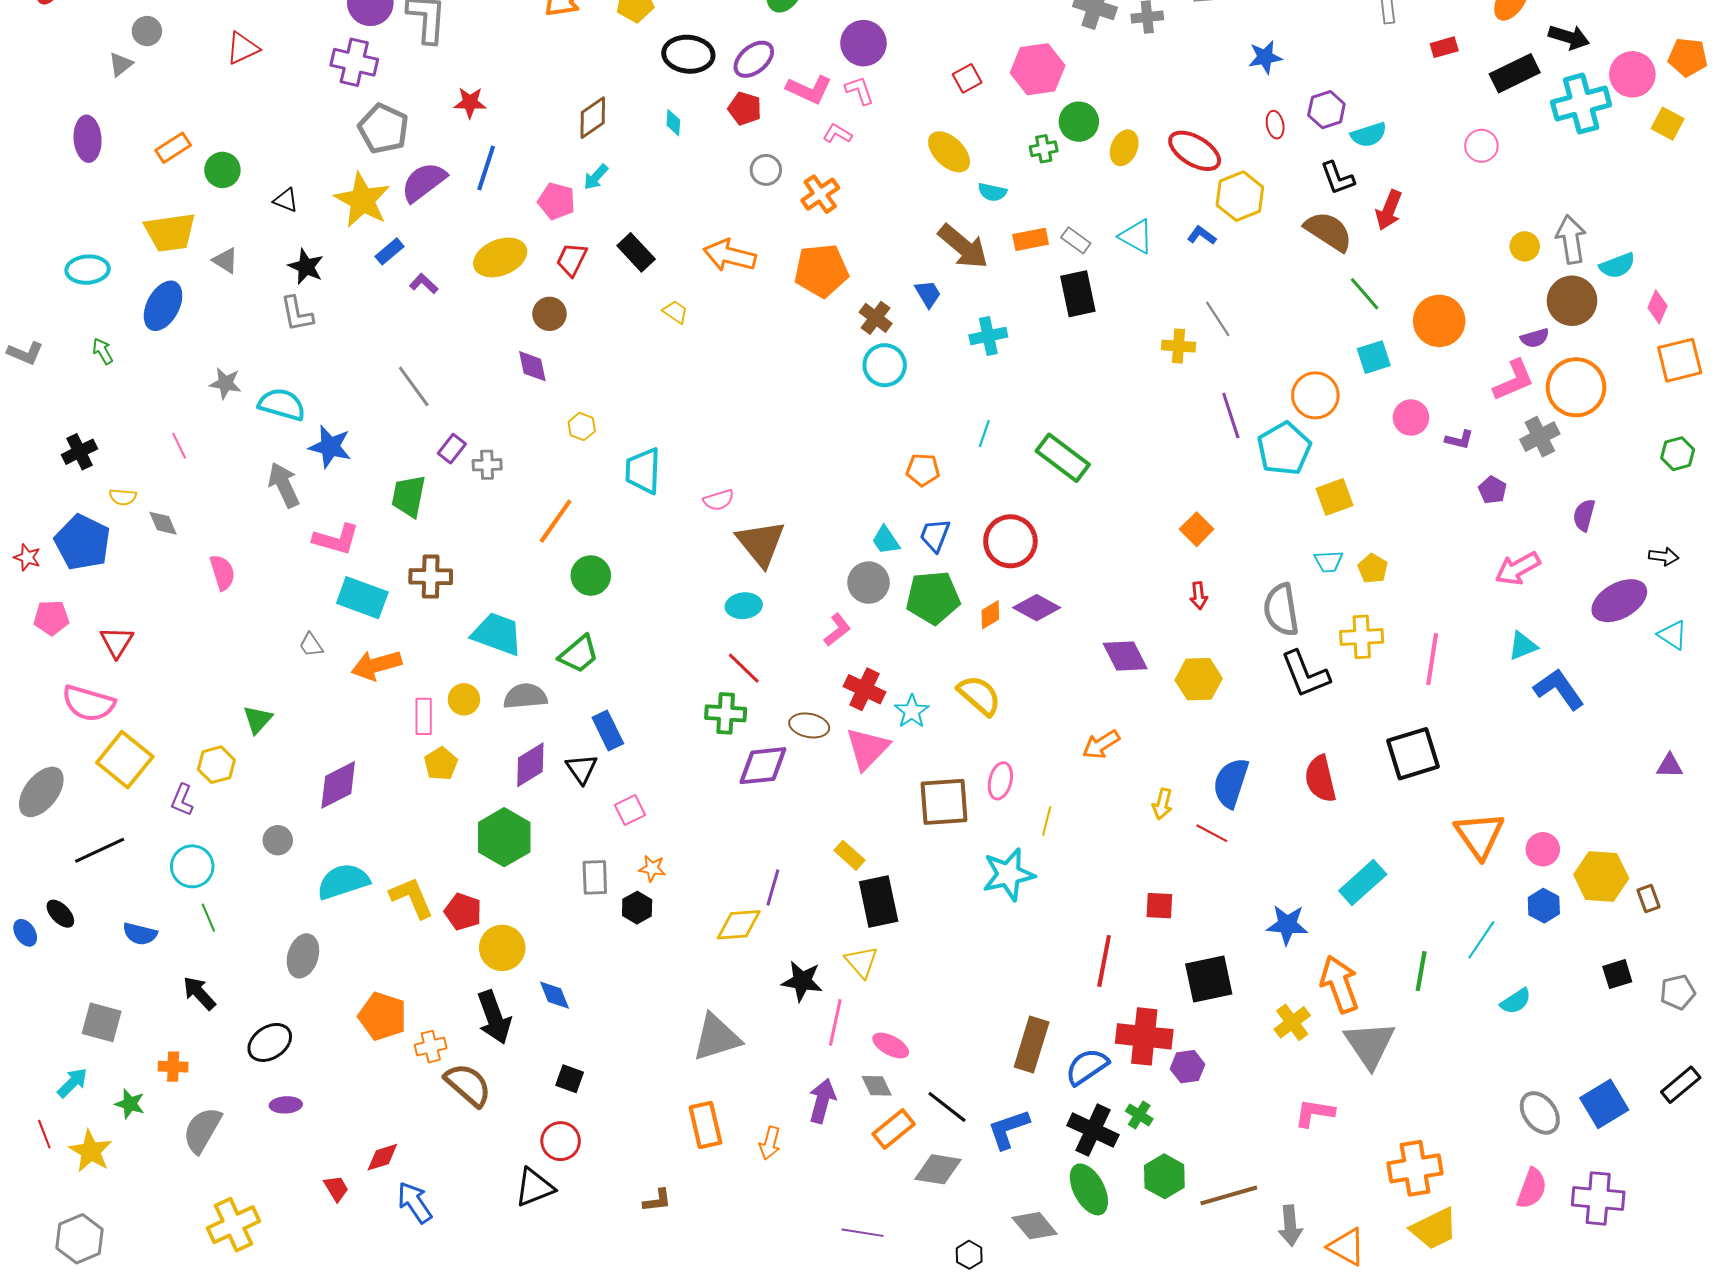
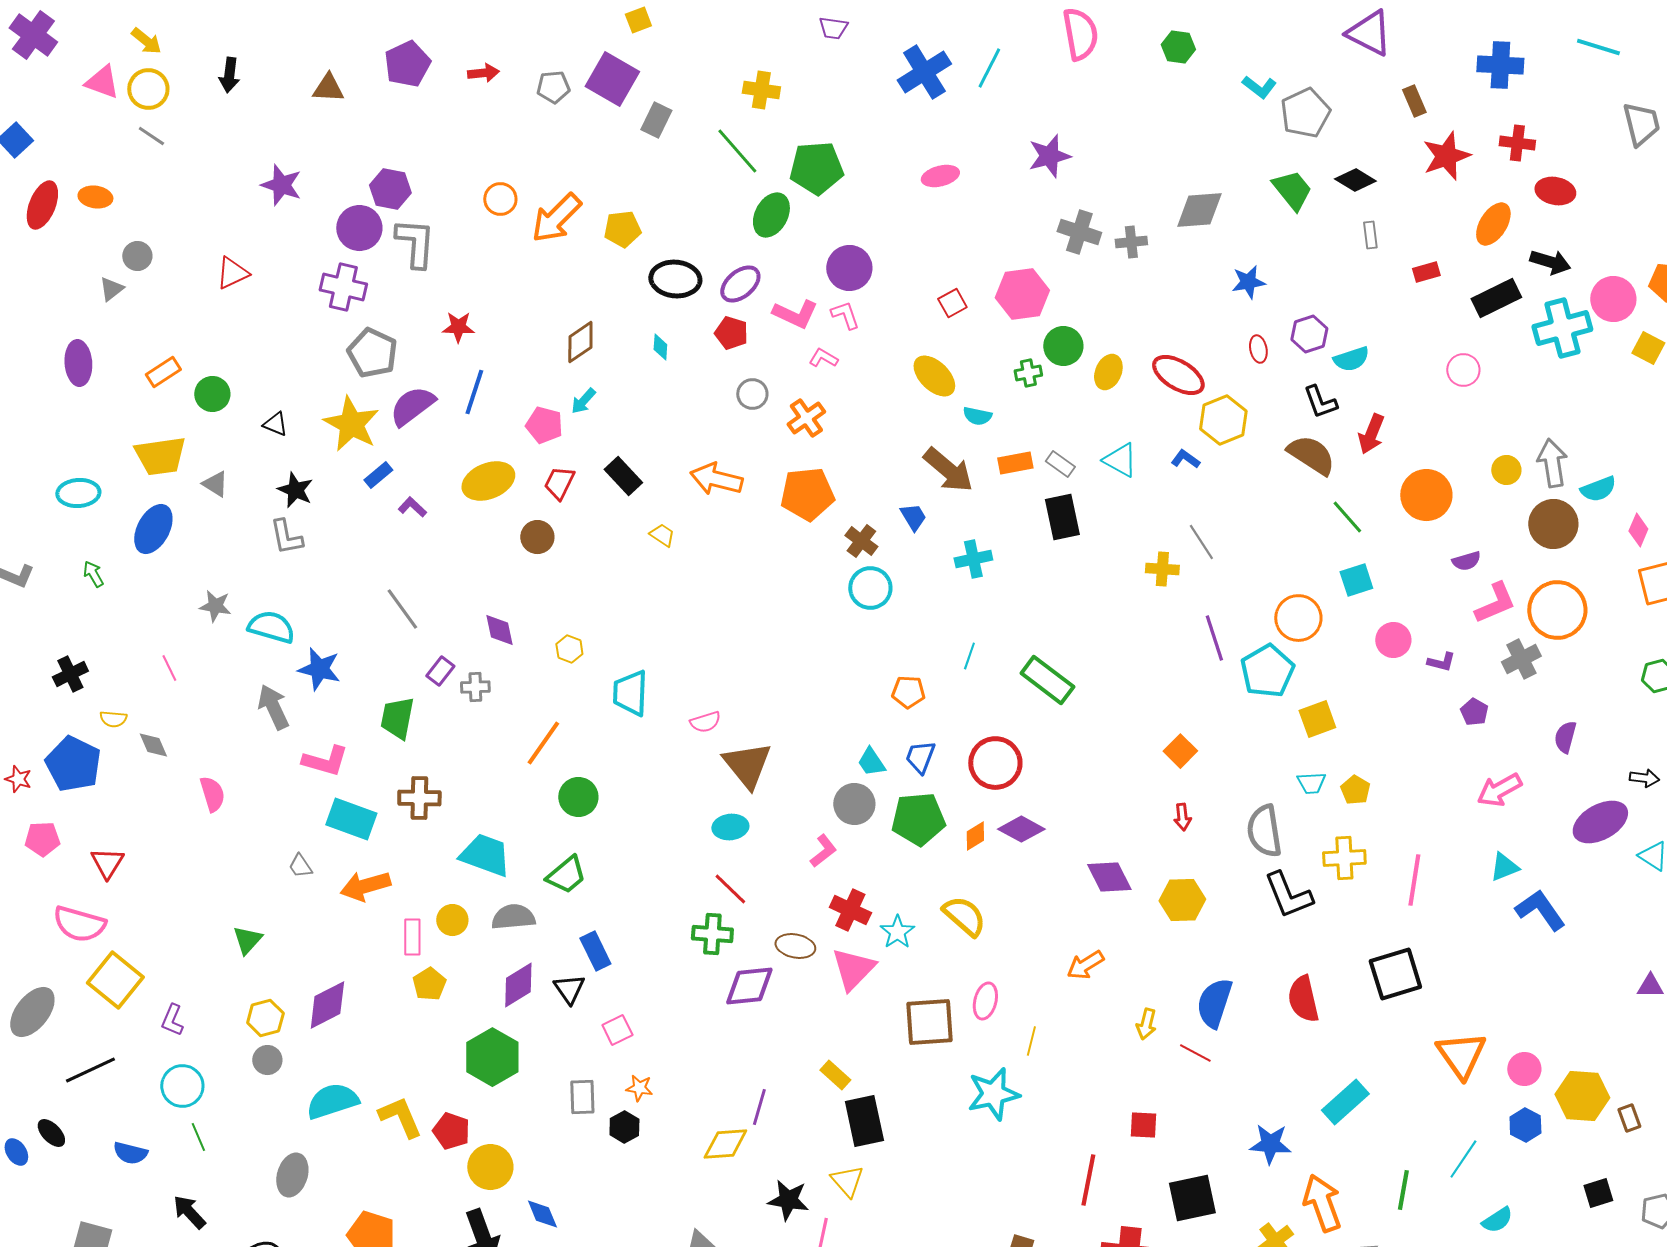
orange circle: (1439, 321) -> (1426, 495), moved
purple semicircle: (1535, 338) -> (1466, 561), moved
purple diamond: (532, 366) -> (499, 630), moved
yellow hexagon: (216, 765) -> (265, 1018), moved

